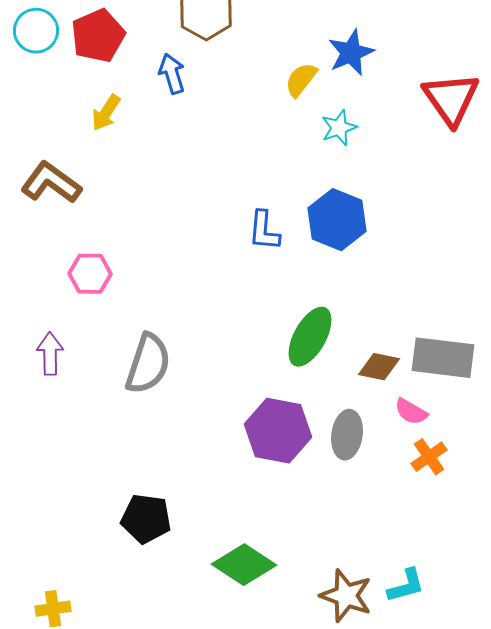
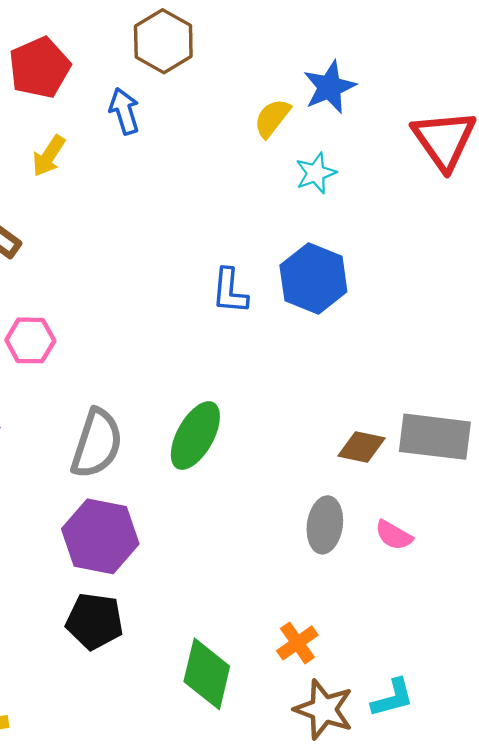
green ellipse: (310, 337) -> (195, 436), moved
pink semicircle: (411, 412) -> (394, 535), moved
purple hexagon: (278, 431) -> (100, 536), moved
orange cross: (429, 457) -> (297, 643), moved
green diamond: (244, 565) -> (207, 674), turned 70

